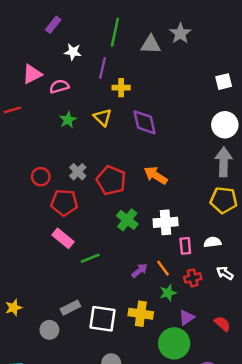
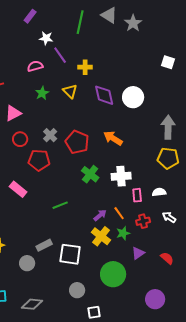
gray triangle: (151, 44) -> (109, 15), moved, turned 30
purple line: (103, 68) -> (60, 55), moved, turned -48
pink triangle: (32, 74) -> (13, 113), moved
white square: (224, 82) -> (168, 62), turned 32
white circle: (225, 125) -> (133, 97), moved
pink rectangle: (63, 238) -> (18, 189), moved
yellow cross: (141, 314) -> (101, 236), moved, turned 30
green circle: (174, 343) -> (113, 274), moved

